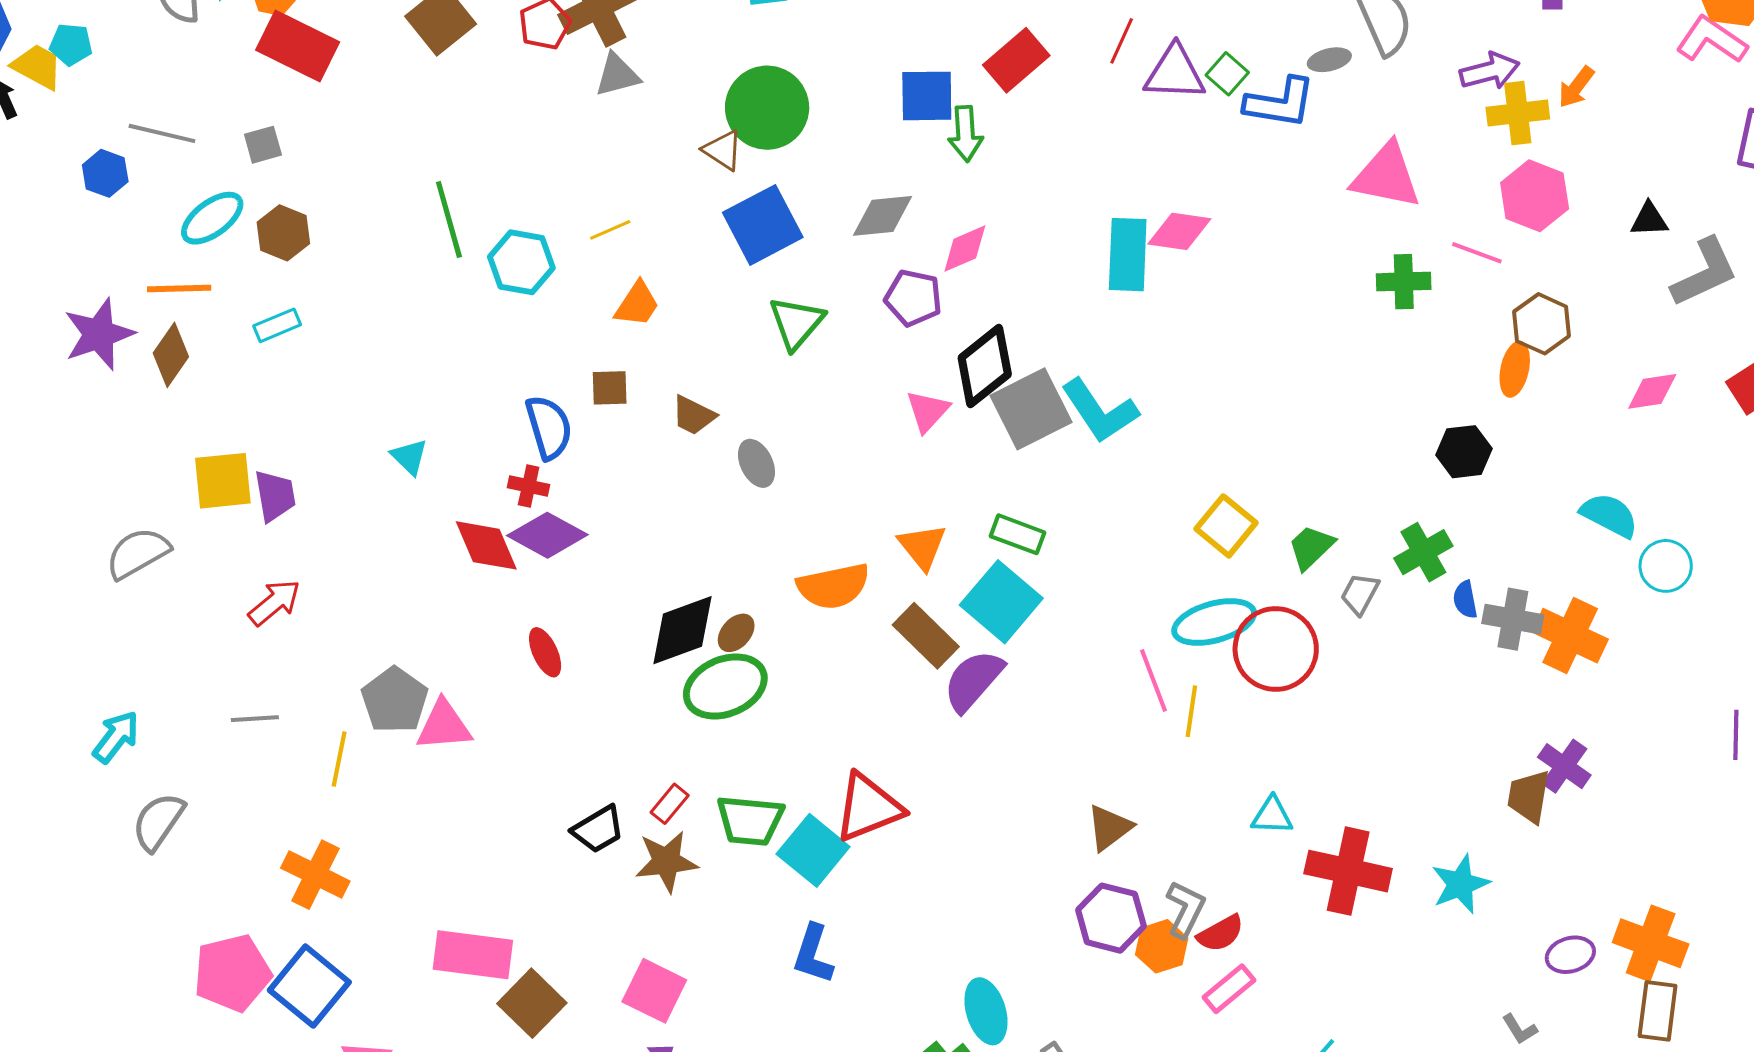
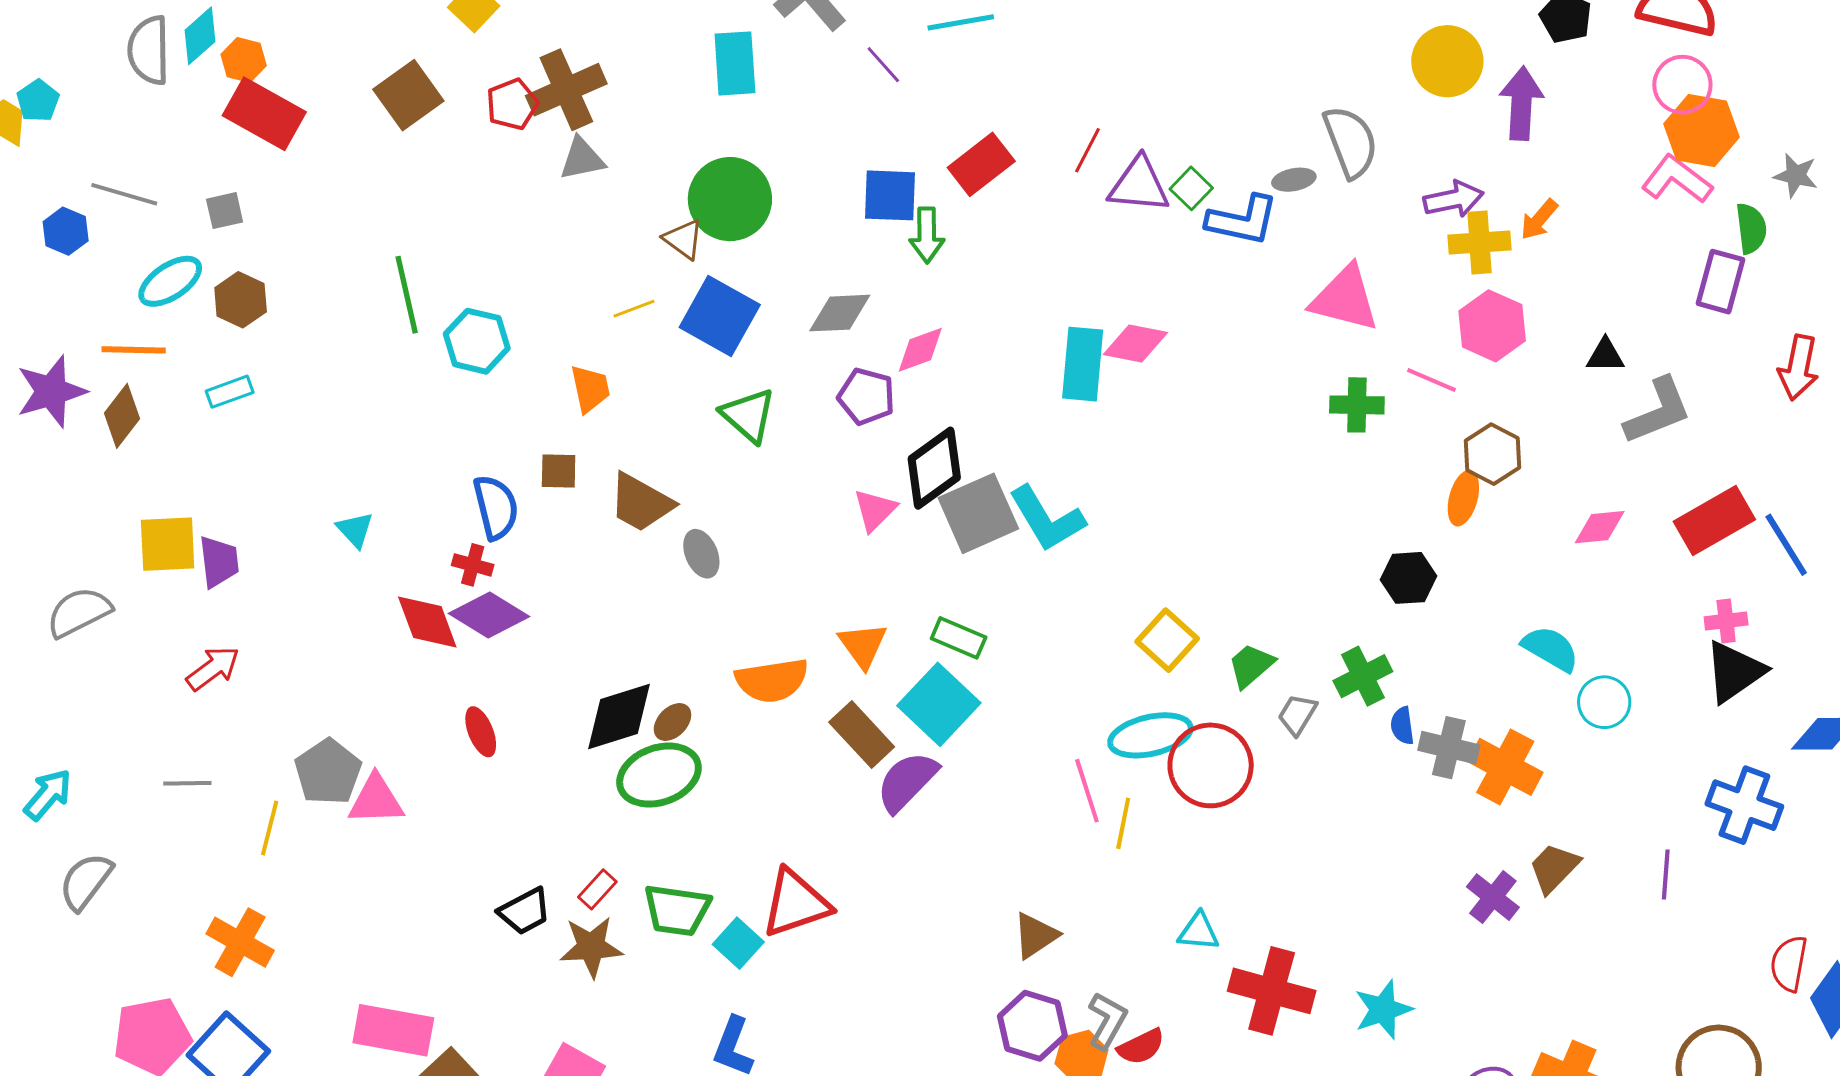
cyan pentagon: (71, 44) -> (38, 101), turned 30
blue square: (763, 225) -> (720, 316), turned -36
yellow line: (610, 230) -> (634, 309), moved
orange trapezoid: (637, 304) -> (590, 389), turned -48
green triangle: (796, 323) -> (748, 415), turned -32
brown trapezoid: (693, 415) -> (641, 503), size x1.5
brown trapezoid: (1529, 797) -> (1554, 868), moved, turned 32
cyan square: (813, 850) -> (738, 943), size x0.7

